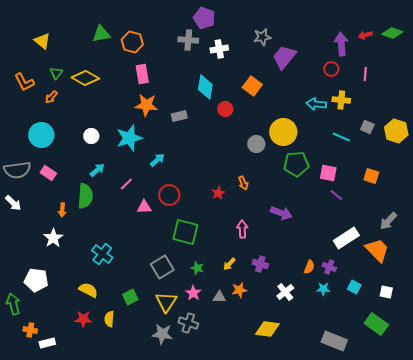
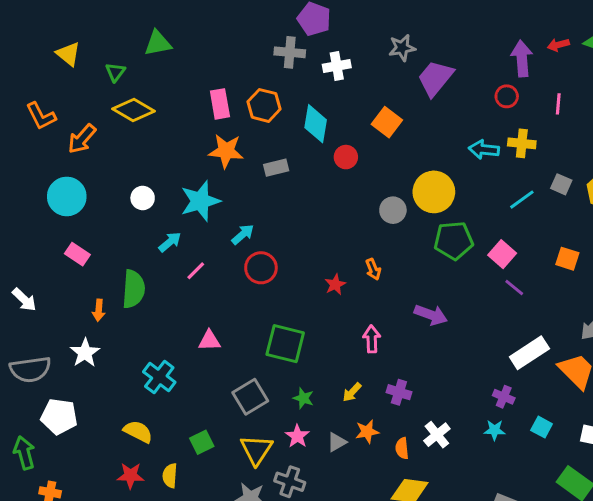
orange hexagon: (132, 42) -> (264, 105), moved
green triangle: (56, 73) -> (115, 72), moved
orange arrow: (51, 97) -> (82, 139), size x1.5
cyan line: (341, 137) -> (522, 200), turned -60
gray semicircle: (17, 170) -> (30, 369), moved
cyan arrow: (97, 170) -> (170, 242), moved
pink square: (328, 173) -> (502, 254), turned 30
red circle: (169, 195) -> (261, 268), moved
pink triangle: (144, 207) -> (209, 341), moved
orange semicircle: (309, 267) -> (402, 448), moved, turned 152
gray triangle: (219, 297) -> (337, 442), turned -32

